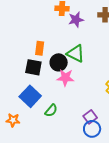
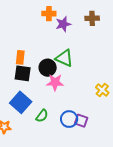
orange rectangle: (40, 48) -> (20, 57), moved
purple square: (90, 117) -> (81, 121), turned -32
blue circle: (92, 129) -> (69, 119), moved

